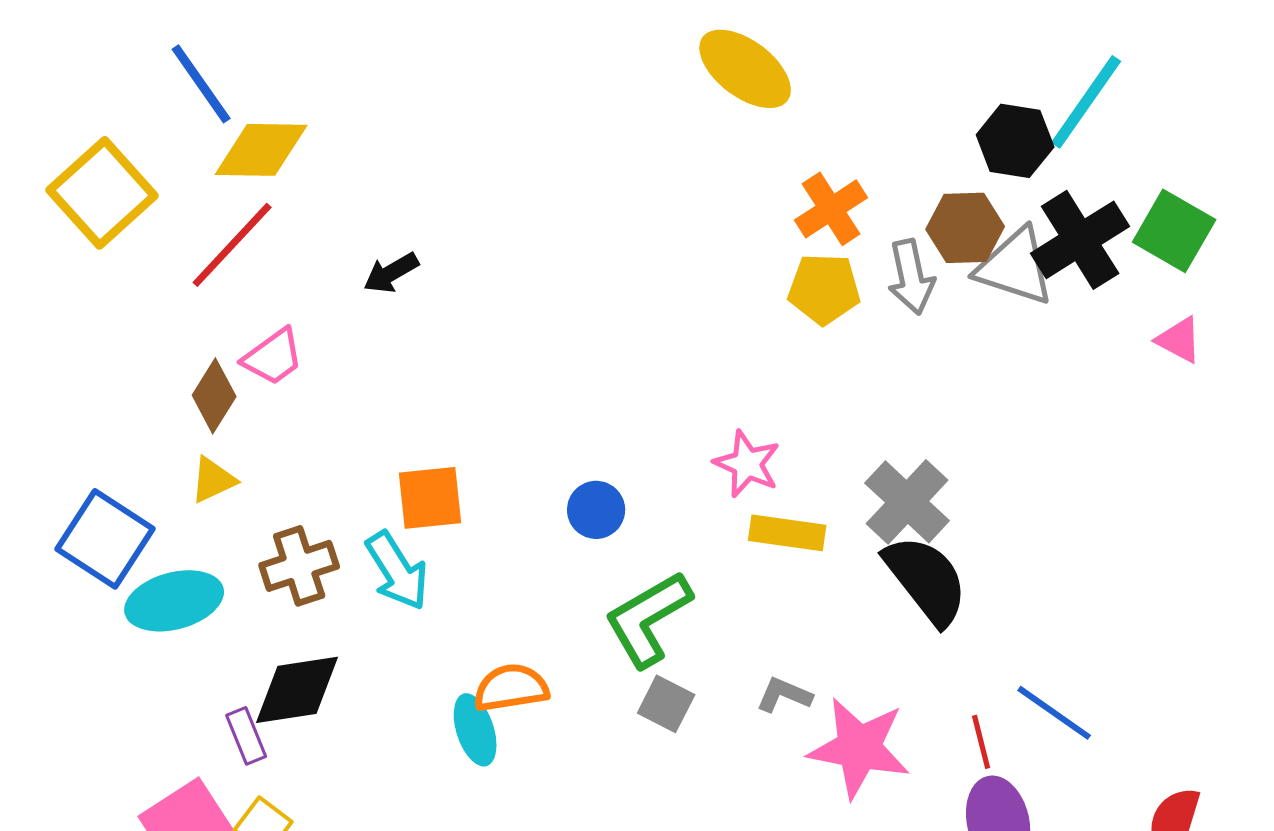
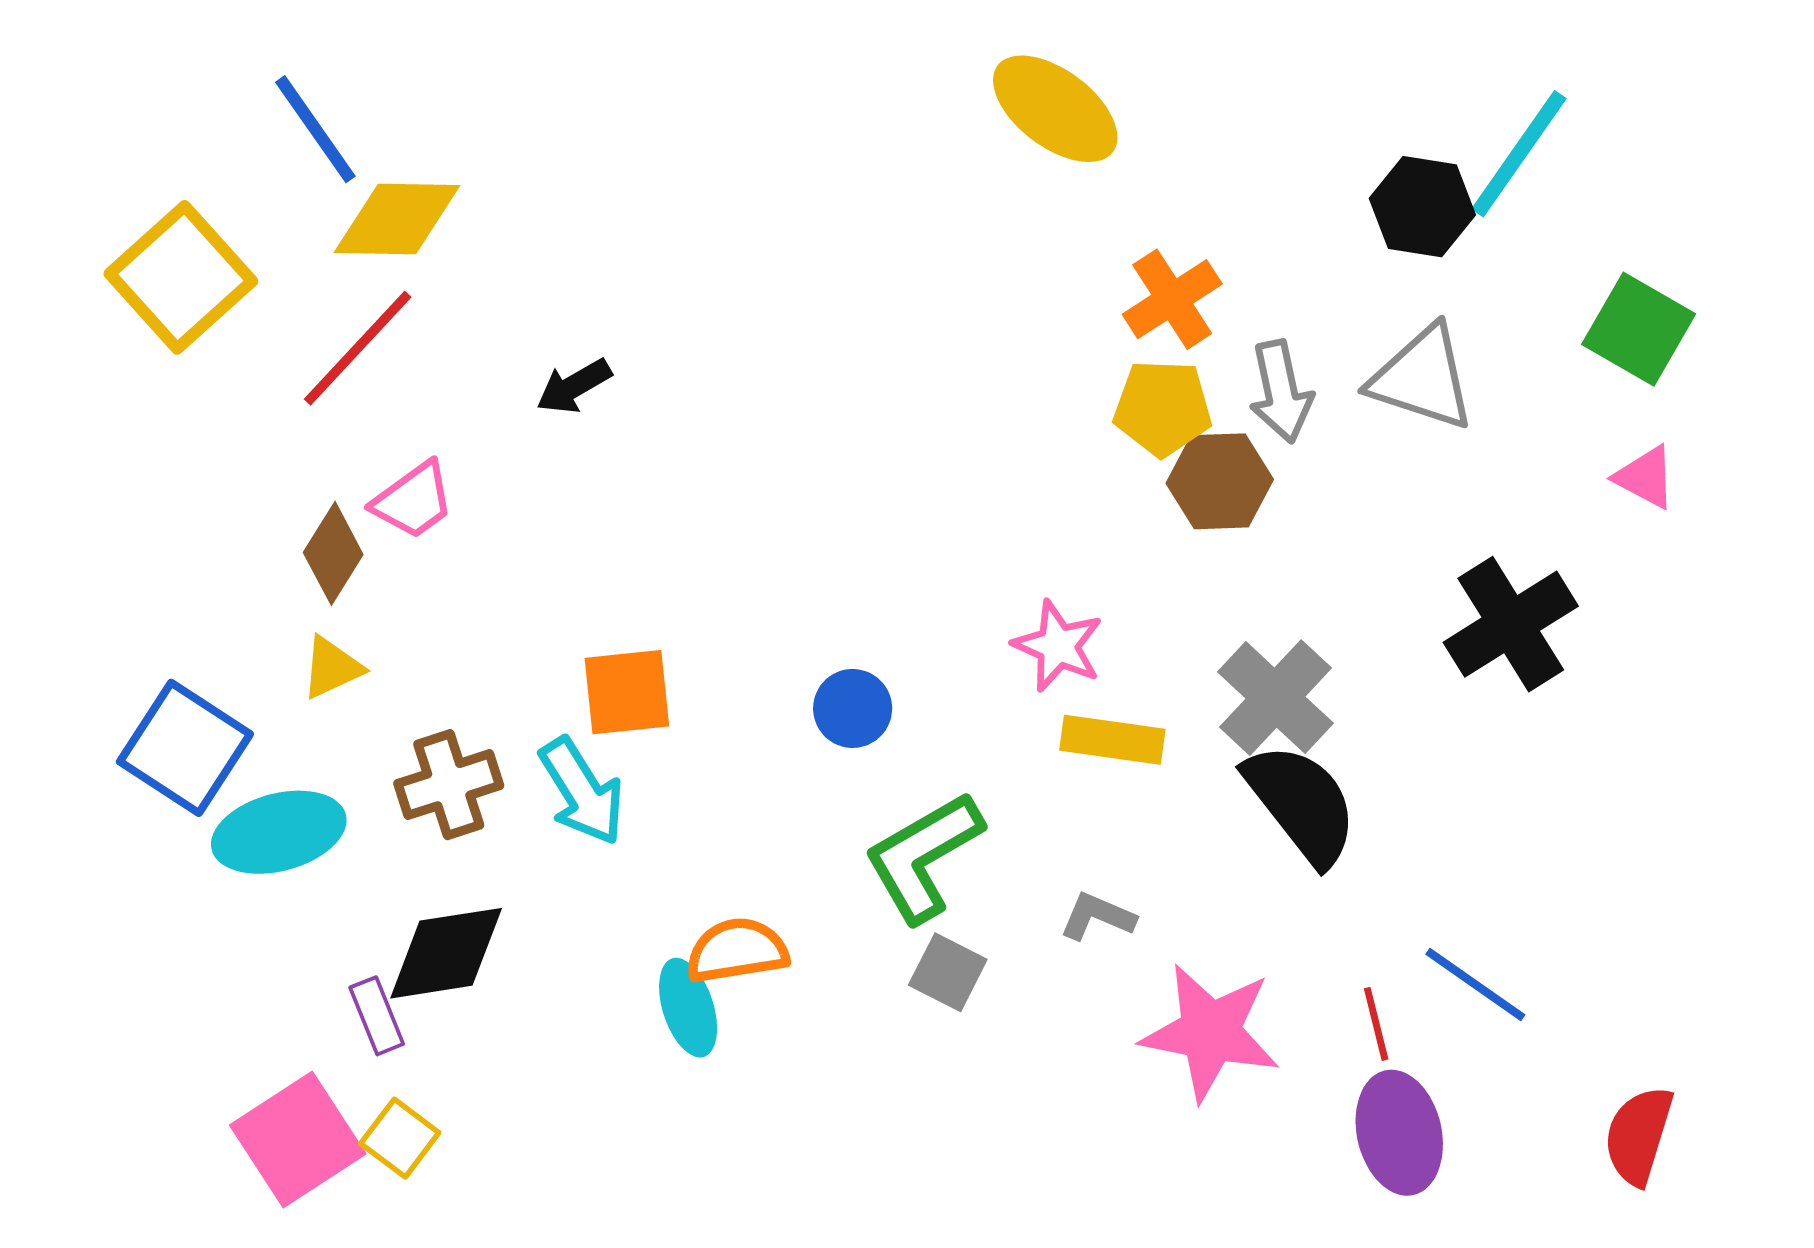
brown hexagon: (965, 228) -> (1220, 481), moved
black cross: (1080, 240) -> (1511, 624), moved
gray L-shape: (784, 695) -> (1097, 917), moved

